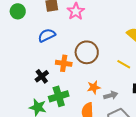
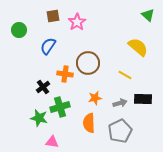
green circle: (18, 11) -> (19, 30), moved
blue semicircle: (47, 35) -> (48, 46), turned -30
gray arrow: (111, 95) -> (120, 103), moved

